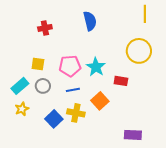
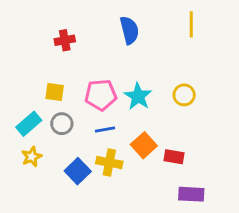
yellow line: (145, 14) -> (191, 24), moved
yellow circle: (139, 51) -> (184, 95), moved, size x0.6
red rectangle: (121, 81) -> (174, 157), moved

